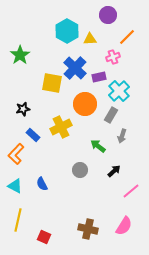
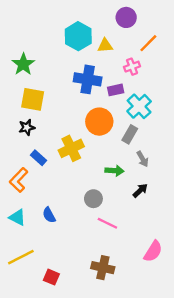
blue cross: (75, 68) -> (88, 79), turned -35
yellow square: (52, 83) -> (33, 99), moved
gray arrow: (122, 136) -> (143, 159), turned -48
green arrow: (98, 146) -> (114, 171), turned 147
black arrow: (114, 171) -> (140, 191), moved
pink line: (131, 191) -> (107, 223), moved, turned 66
yellow line: (18, 220) -> (21, 257), turned 50
pink semicircle: (124, 226) -> (153, 251), moved

